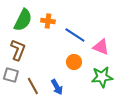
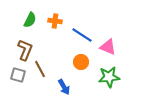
green semicircle: (23, 20) -> (30, 20), size x0.7
brown line: (33, 86) -> (40, 69), moved

